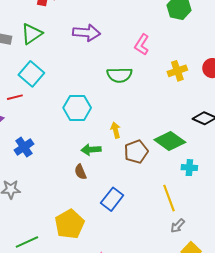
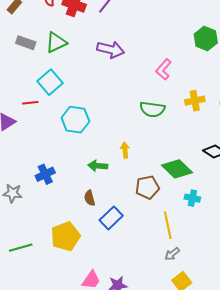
green semicircle: (119, 75) -> (152, 109), moved
cyan hexagon: (77, 108) -> (75, 120), moved
blue cross: (24, 147) -> (45, 174), moved
brown pentagon: (136, 152) -> (147, 187), moved
brown semicircle: (80, 172) -> (90, 198), moved

